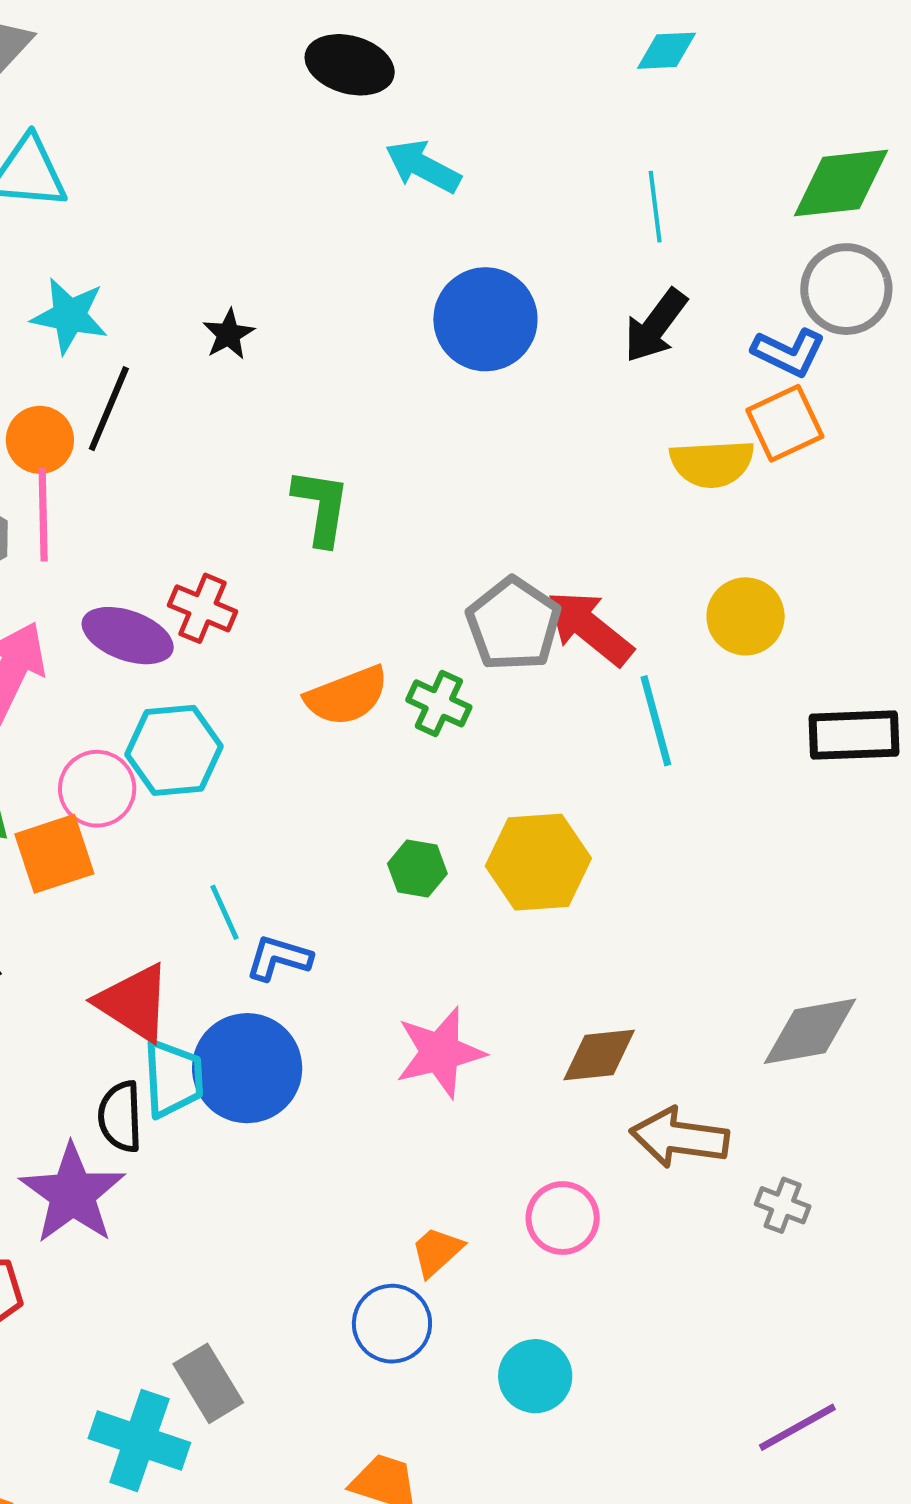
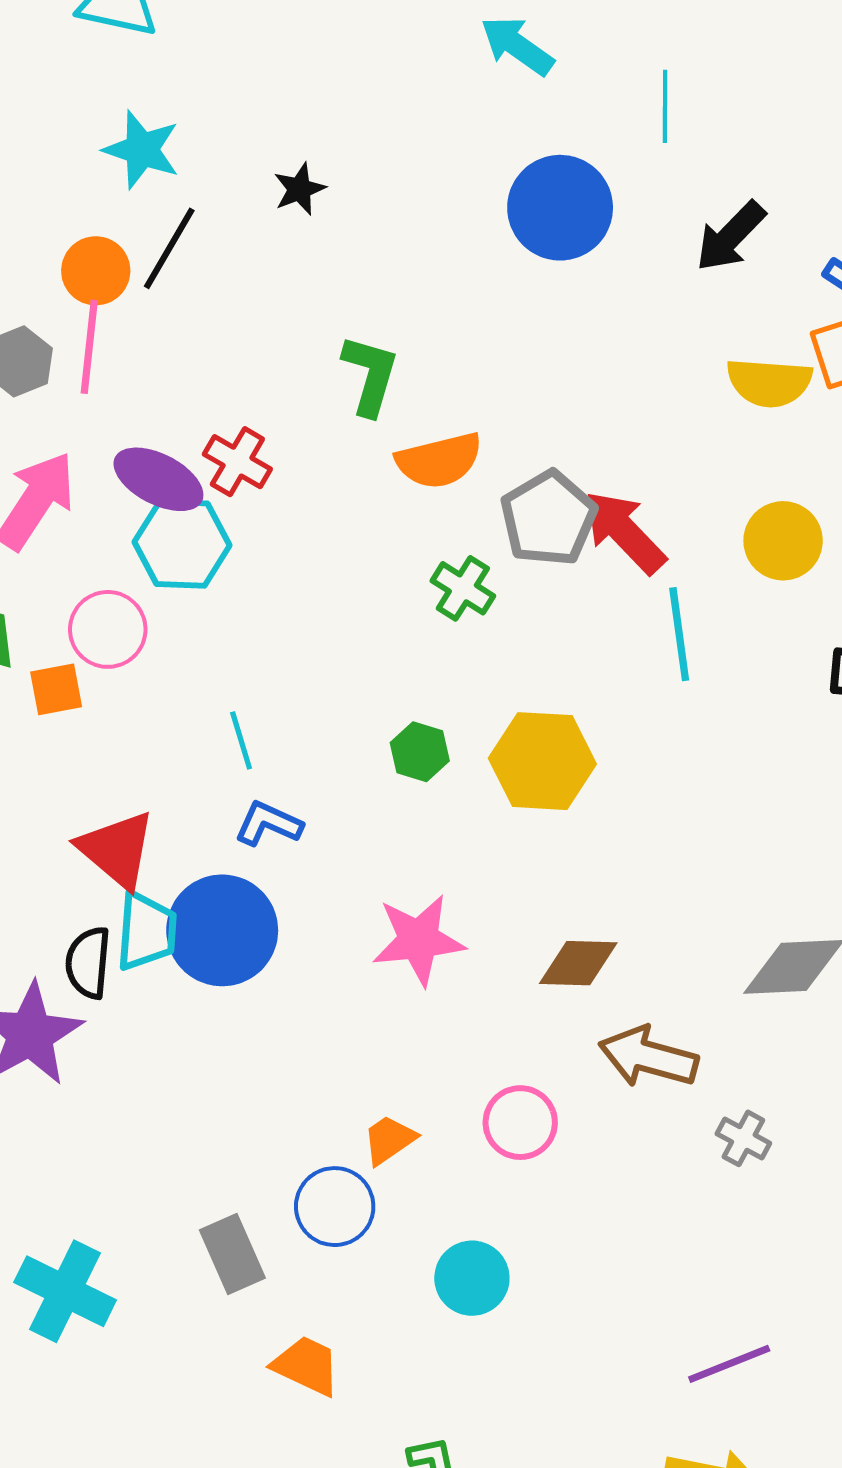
cyan line: (655, 207) -> (665, 106), moved
orange semicircle: (347, 696) -> (439, 460), moved
cyan hexagon: (174, 750) -> (182, 544), moved
orange square: (54, 854) -> (56, 689), size x0.7
cyan line: (225, 912) -> (241, 740), moved
gray rectangle: (208, 1383) -> (232, 1254), moved

